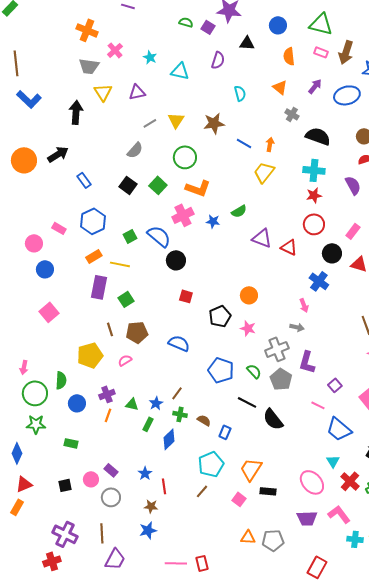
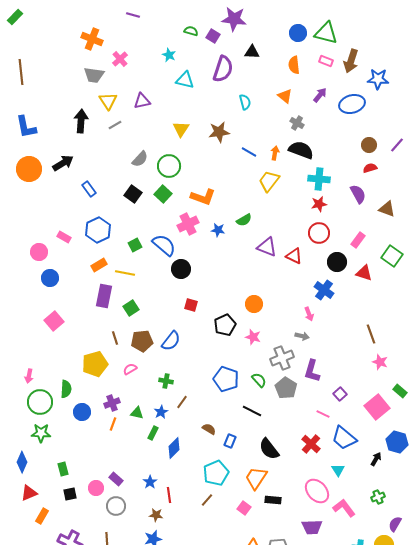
blue circle: (278, 25) -> (298, 33), moved
cyan star: (150, 57) -> (169, 55), moved
purple semicircle: (218, 60) -> (223, 69), size x1.5
blue L-shape: (29, 99) -> (26, 127), moved, turned 35
gray line: (150, 123) -> (115, 125), moved
black semicircle: (318, 136) -> (301, 150), moved
green circle: (185, 157) -> (169, 166), moved
blue semicircle: (179, 343) -> (171, 341), moved, turned 105
green cross: (180, 414) -> (166, 381), moved
black semicircle: (273, 419) -> (269, 449), moved
green rectangle: (71, 443) -> (63, 469), moved, turned 64
red cross: (350, 481) -> (311, 444), moved
orange rectangle: (17, 507) -> (42, 516), moved
pink L-shape: (339, 514) -> (344, 508), moved

